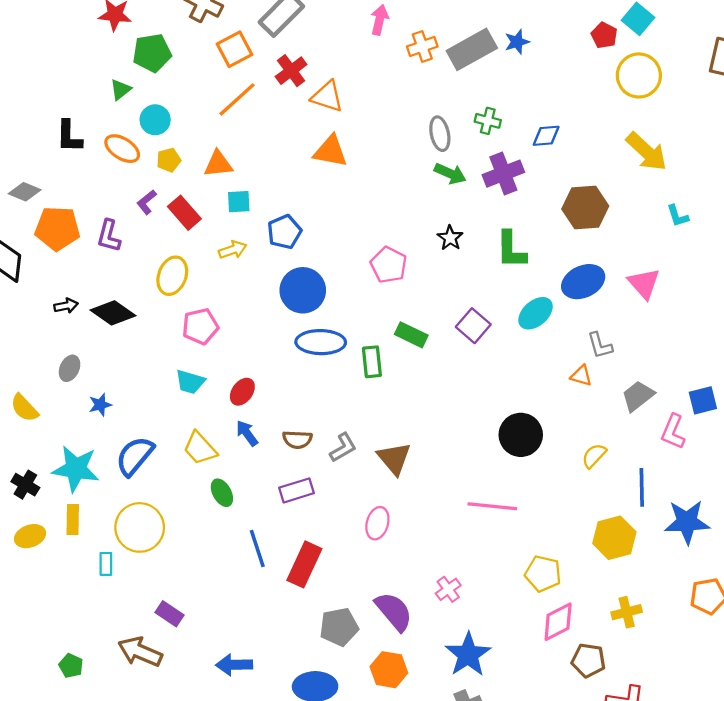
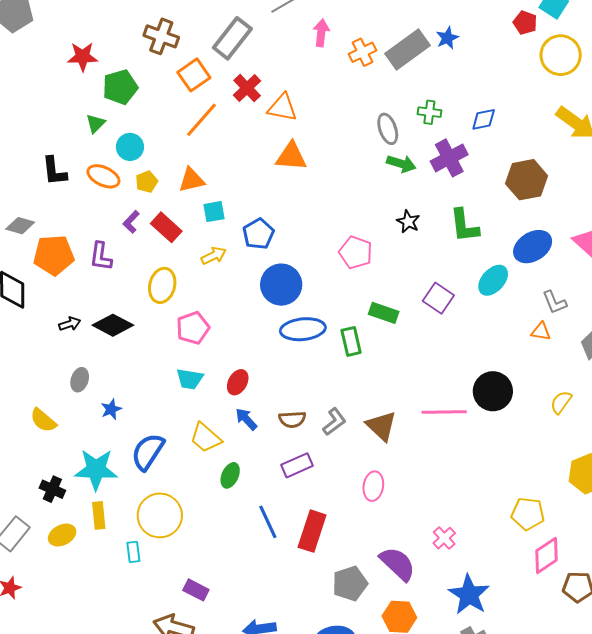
green ellipse: (222, 493) -> (230, 475), turned 60
pink line: (492, 506) -> (444, 412), moved

